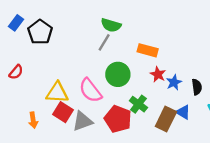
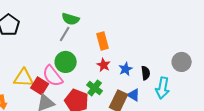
orange rectangle: (148, 50) -> (103, 41), turned 60
green circle: (118, 74) -> (66, 62), moved
red star: (158, 74) -> (104, 65), moved
red square: (63, 112) -> (40, 86), moved

